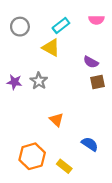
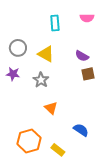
cyan rectangle: (61, 25) -> (55, 23), turned -56
gray circle: (20, 27) -> (18, 48), moved
yellow triangle: (51, 48) -> (46, 54), moved
gray star: (39, 81) -> (41, 80), moved

